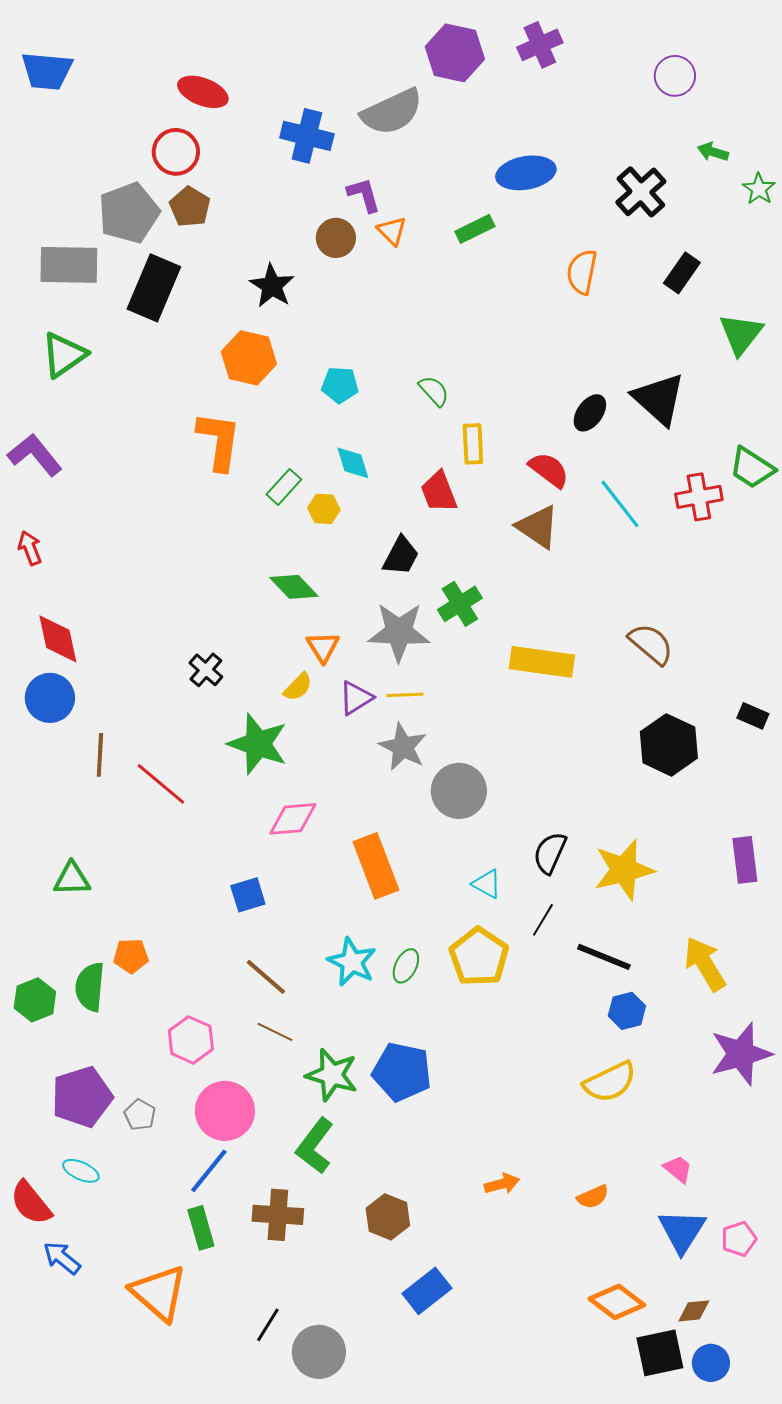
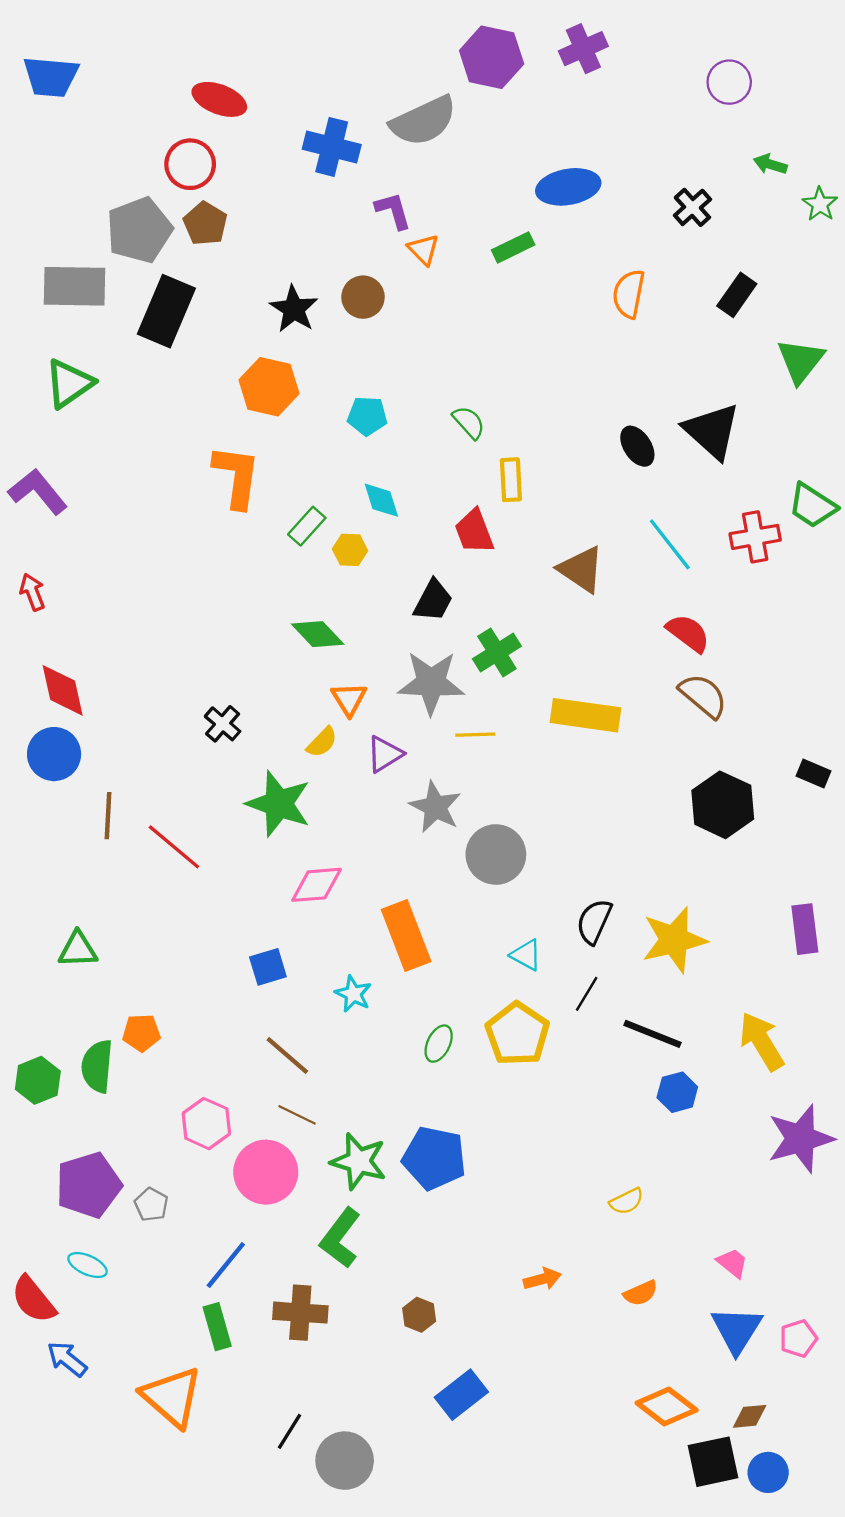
black cross: (641, 192) -> (692, 207), size x0.7
brown circle: (336, 238) -> (363, 297), moved
black ellipse: (590, 413) -> (637, 446), turned -69
red semicircle: (549, 470) -> (688, 633), moved
yellow line: (405, 695) -> (475, 735), moved
cyan star: (352, 962) -> (353, 994), moved, size x0.7
yellow semicircle: (610, 1082) -> (627, 1201), moved, size x0.6
pink circle: (225, 1111) -> (266, 1172), moved
brown hexagon: (388, 1217) -> (419, 1315), size x0.7

